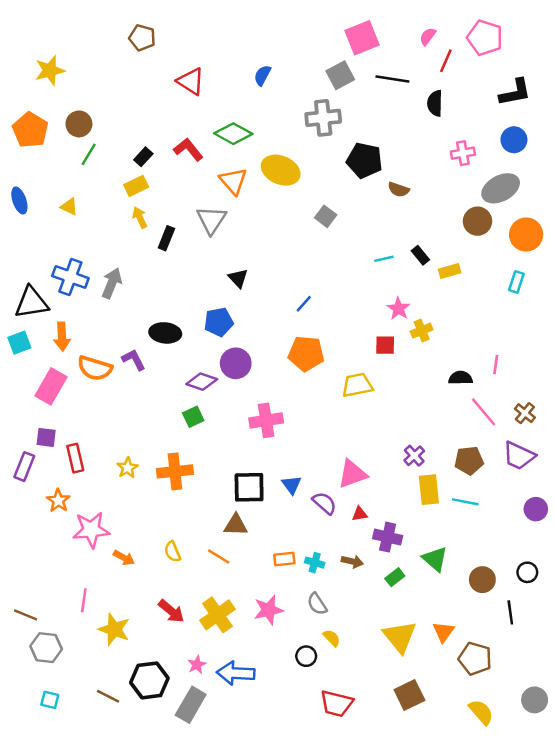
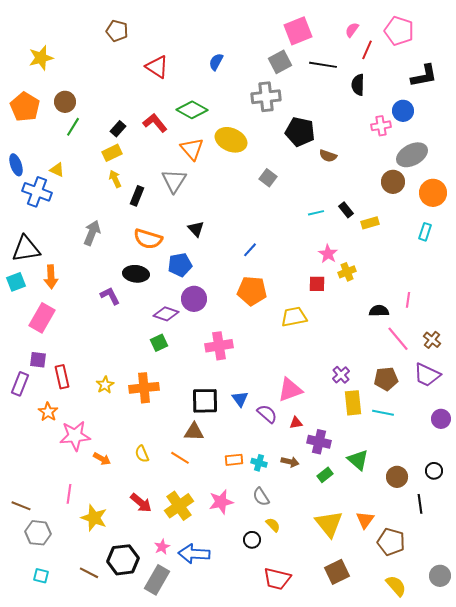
blue circle: (514, 140) -> (403, 111), moved
blue cross: (70, 277) -> (37, 192), moved
orange semicircle: (95, 368) -> (148, 239), moved

